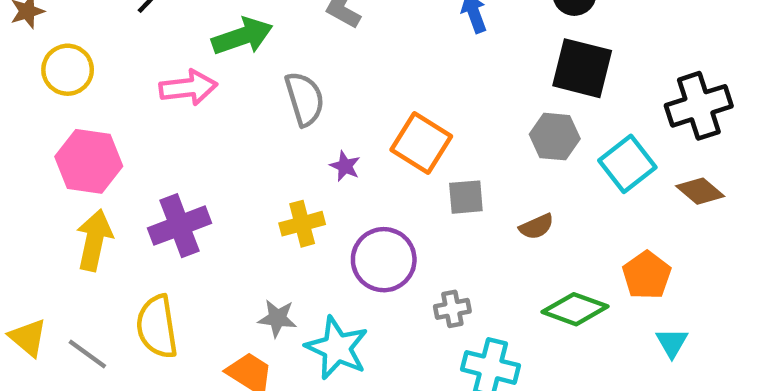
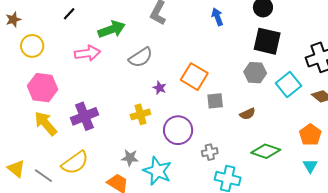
gray semicircle: (305, 99) -> (141, 57), turned 75
yellow arrow: (94, 240) -> (46, 124), turned -52
orange pentagon: (647, 275) -> (310, 135), moved
yellow semicircle: (157, 327) -> (75, 163), turned -116

